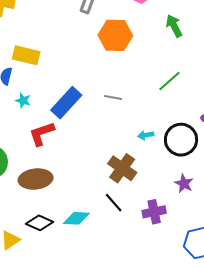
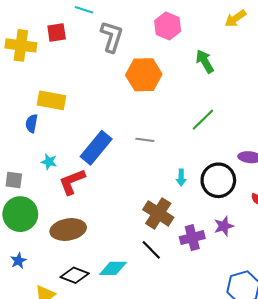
cyan star: (23, 100) -> (49, 162), moved
cyan arrow: (146, 135) -> (181, 178), turned -77
purple star: (184, 184) -> (224, 226), turned 30
purple cross: (154, 212) -> (192, 238), moved

